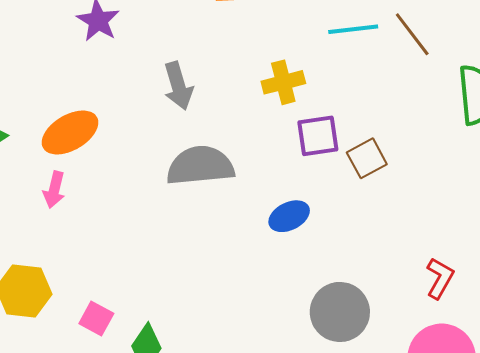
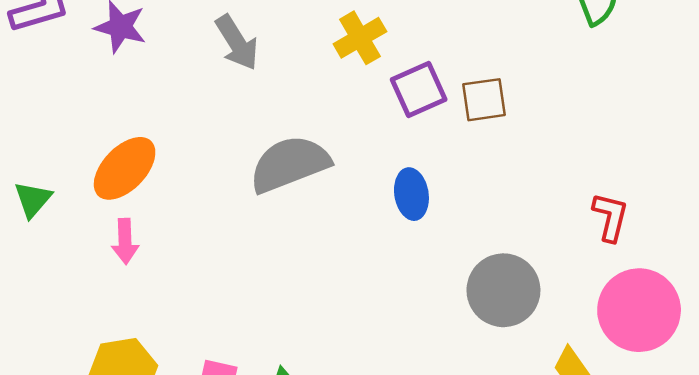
gray arrow: (178, 86) -> (237, 43), moved
brown square: (367, 158) -> (484, 100), turned 36
blue ellipse: (289, 216) -> (411, 194), turned -57

